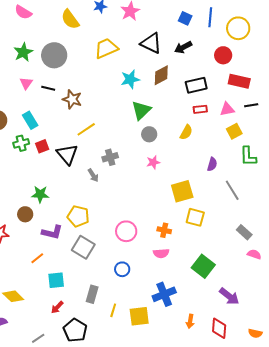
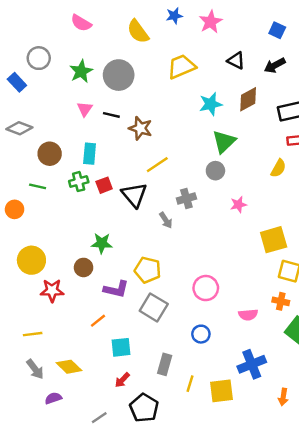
black triangle: (151, 43) -> (236, 61), size x0.7
cyan rectangle: (30, 120) -> (90, 154), turned 36
gray circle: (149, 134) -> (215, 171), moved
orange cross: (164, 230) -> (281, 301), moved

